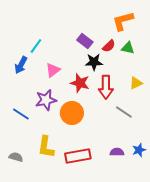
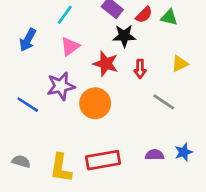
cyan line: (36, 46) -> (65, 15), moved
red arrow: (106, 87) -> (140, 69), size x0.6
yellow L-shape: (46, 147) -> (61, 168), moved

